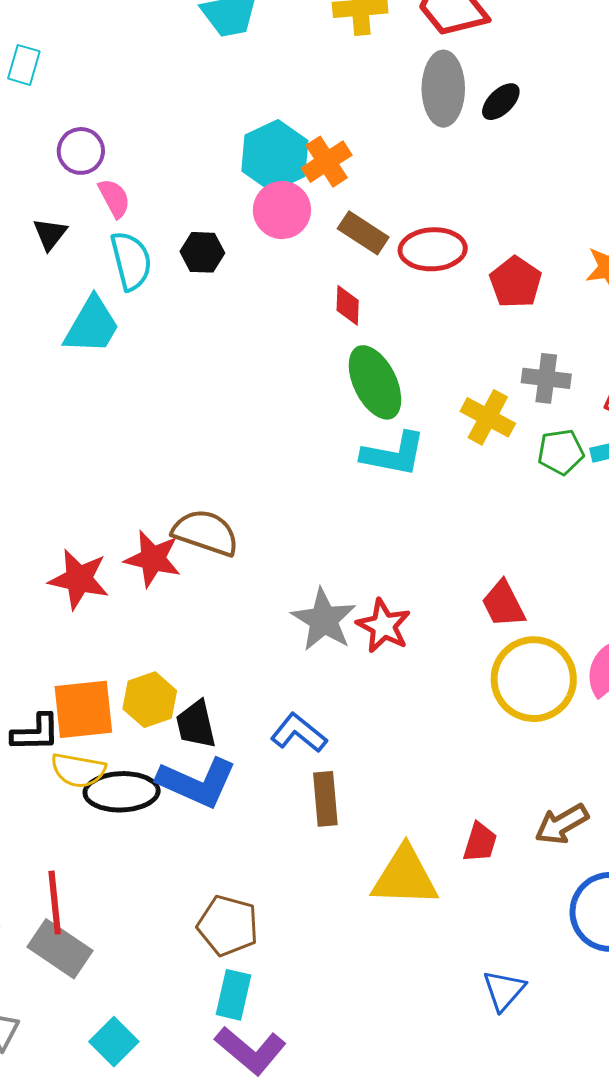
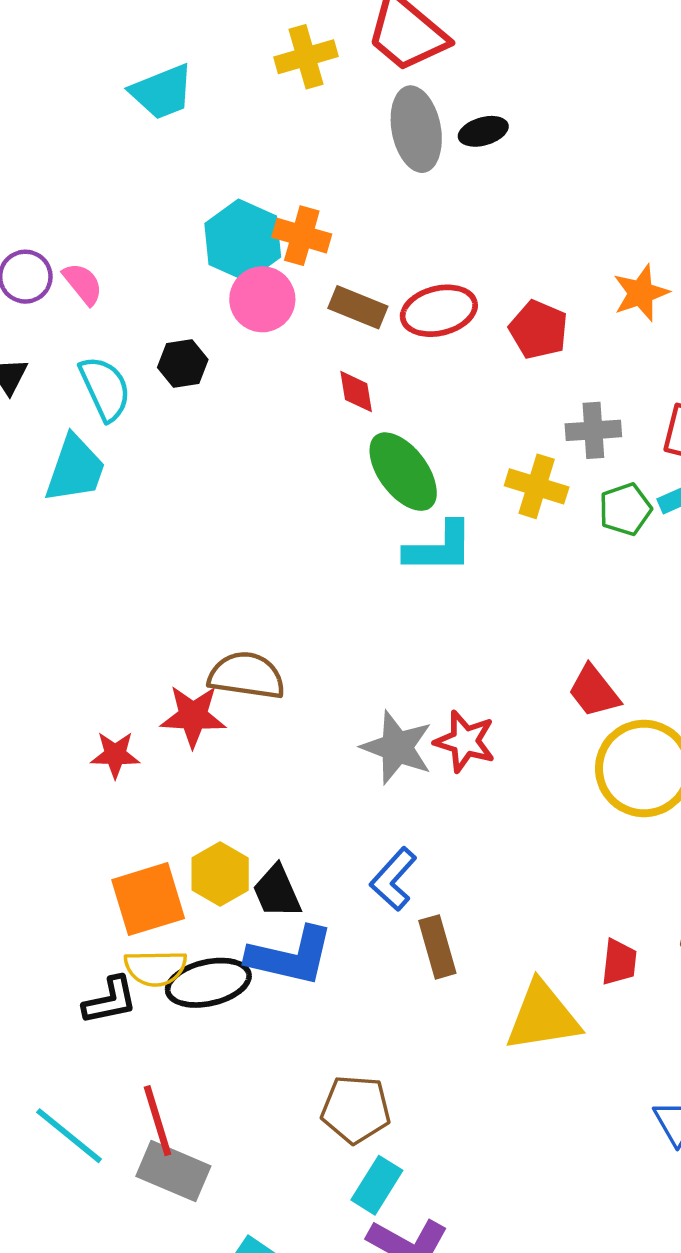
black ellipse: (501, 102) -> (483, 131), turned 39
orange cross: (327, 162) -> (302, 236), turned -30
pink semicircle: (114, 198) -> (83, 284), moved
red star: (79, 579) -> (115, 755), size x0.7
black L-shape: (36, 733) -> (110, 1000), moved
blue L-shape: (299, 733) -> (393, 879), turned -76
cyan rectangle: (234, 995) -> (377, 1185), turned 30

